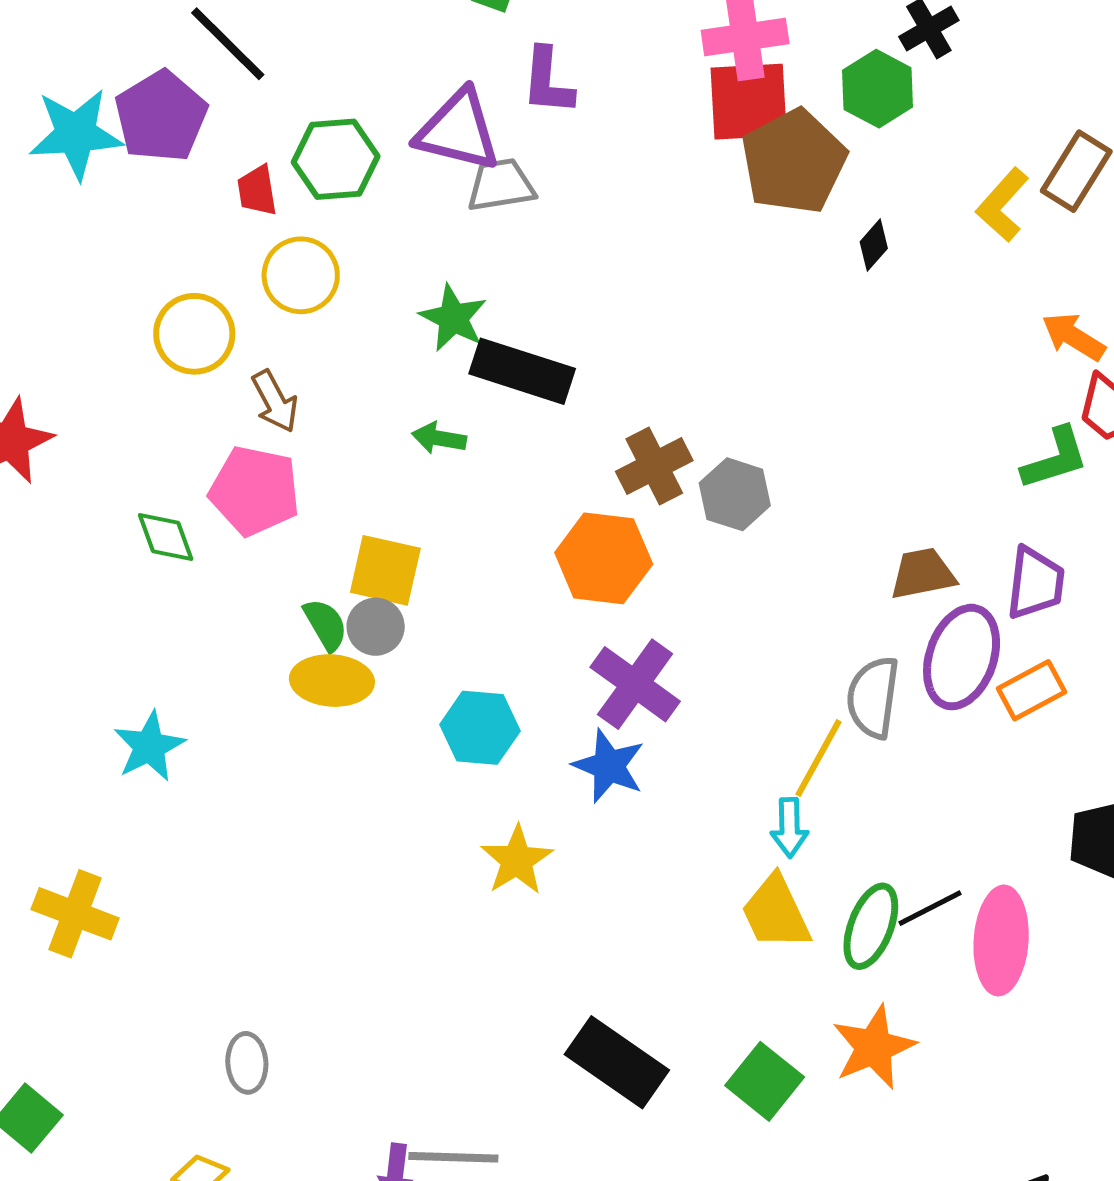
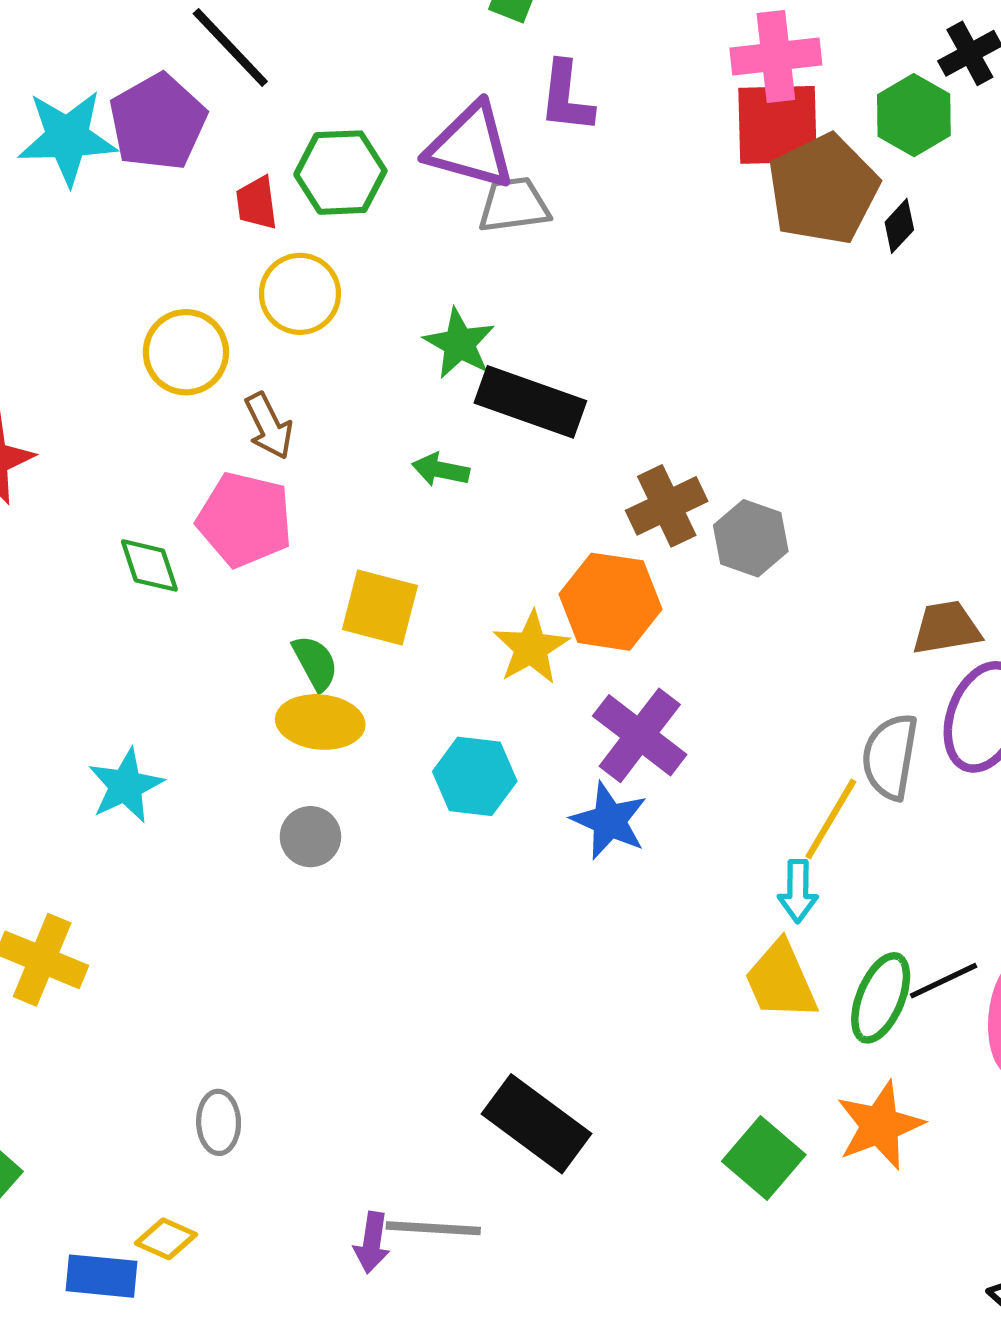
black diamond: (874, 245) -> (899, 226), moved
gray circle: (376, 627) -> (310, 837), moved
yellow star: (517, 860) -> (531, 648), moved
black rectangle: (617, 1062) -> (536, 1124), moved

